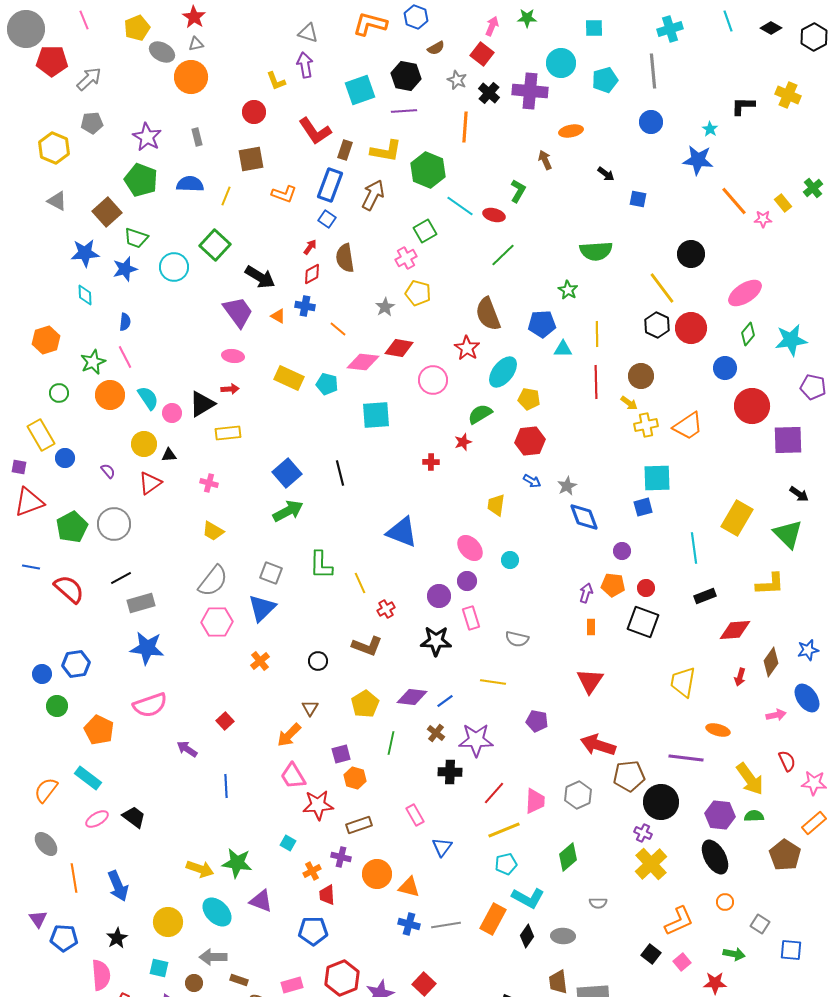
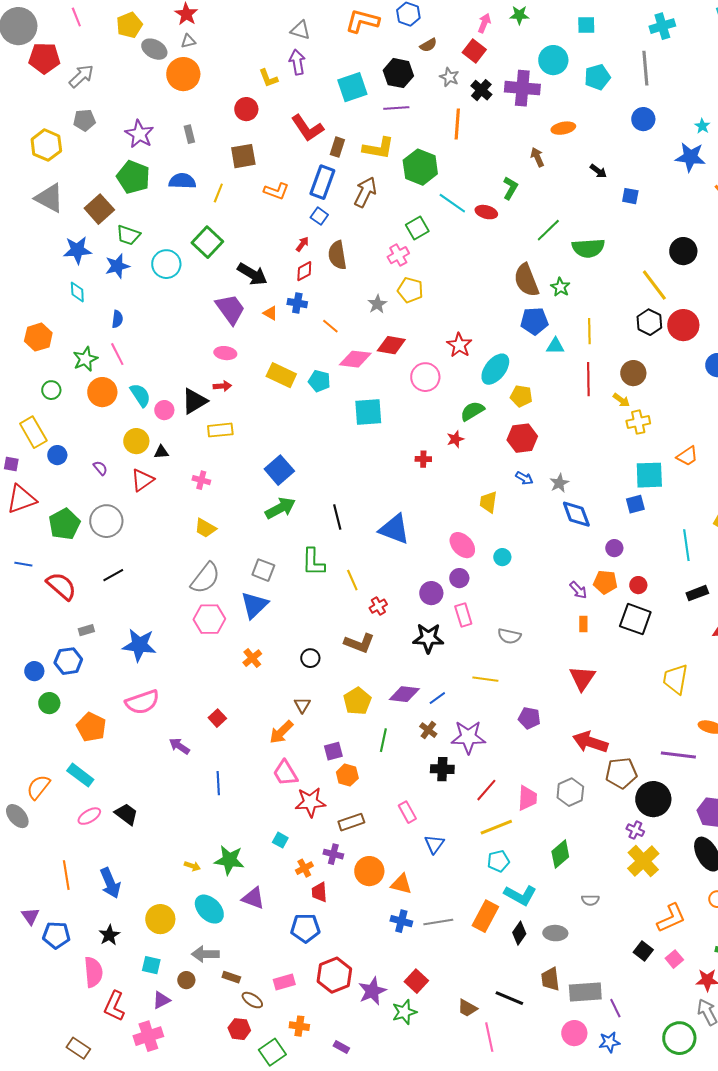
gray triangle: (57, 201) -> (49, 198), size x1.5
green line: (503, 255) -> (548, 230), moved
brown semicircle: (488, 314) -> (526, 280), moved
orange trapezoid: (688, 426) -> (687, 456), moved, size x0.7
black line: (340, 473) -> (337, 517), moved
purple arrow: (586, 593) -> (578, 590), turned 120
gray rectangle: (141, 603) -> (86, 630), moved, size x0.6
gray ellipse: (46, 844) -> (17, 816), moved
yellow arrow: (200, 869) -> (192, 866), size x0.6

